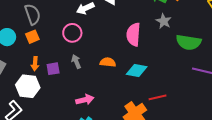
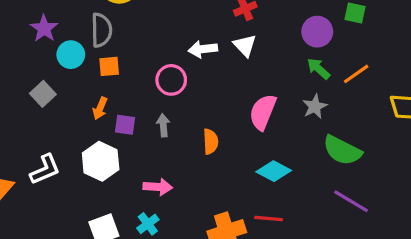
gray semicircle: (33, 14) -> (101, 30), moved
orange semicircle: (108, 62) -> (211, 141), turned 63
cyan diamond: (137, 70) -> (274, 171), moved
white hexagon: (28, 86) -> (101, 161), moved

